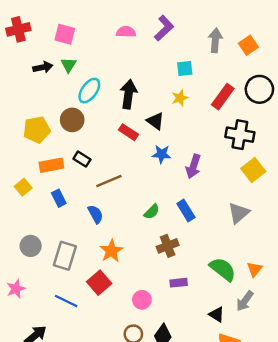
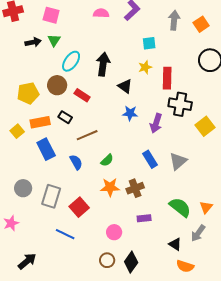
red rectangle: (223, 97) -> (167, 78), moved, turned -35
red rectangle: (128, 132) -> (82, 95), moved
black cross: (240, 135) -> (180, 104), moved
yellow square: (23, 187) -> (17, 131), moved
blue rectangle: (59, 198) -> (46, 149), size x1.5
green semicircle: (152, 212) -> (107, 160), moved
gray triangle: (239, 213) -> (178, 161), moved
orange star: (111, 251) -> (110, 187), moved, turned 30
red square: (99, 283) -> (79, 207), moved
blue line: (66, 301) -> (65, 234), moved

